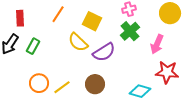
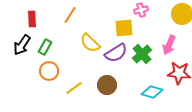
yellow square: (92, 21) -> (124, 28), moved, turned -30
green cross: (130, 31) -> (142, 54), moved
orange circle: (39, 83) -> (49, 71), moved

